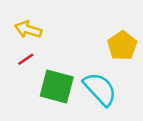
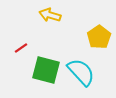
yellow arrow: (28, 30) -> (50, 15), moved

